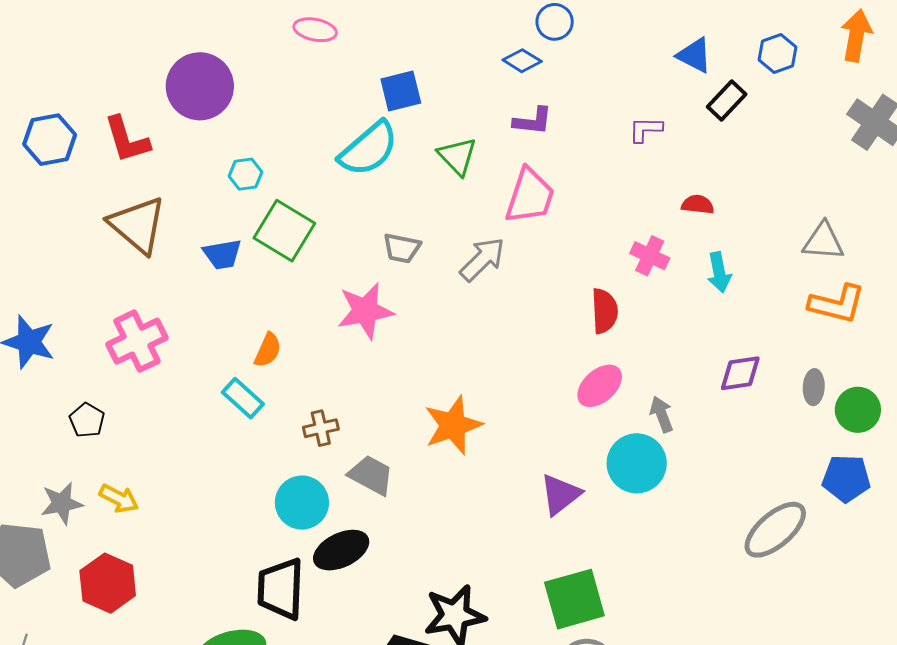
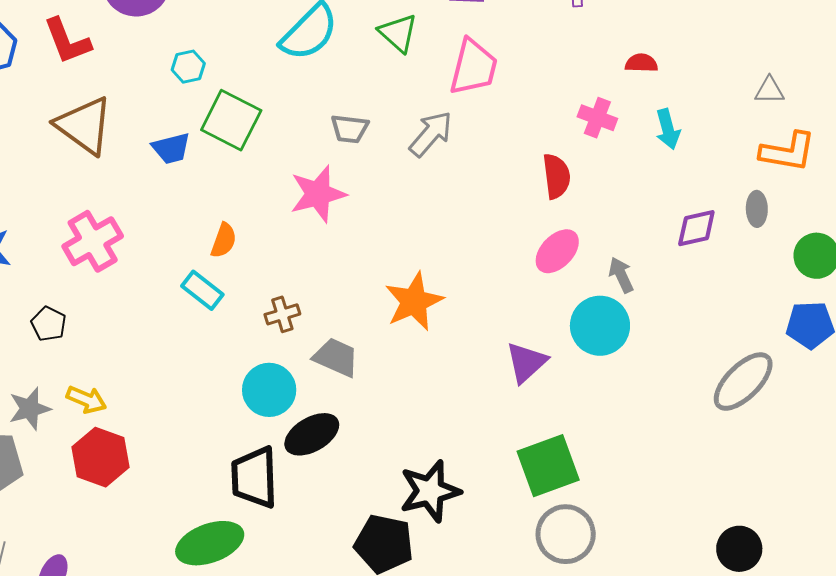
gray triangle: (823, 241) -> (769, 90), size x0.7
gray ellipse: (814, 387) -> (757, 209), moved
red hexagon: (108, 583) -> (100, 457), moved

